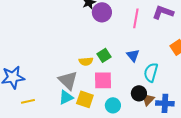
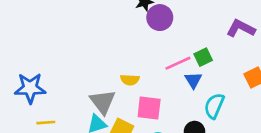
pink line: (136, 18) -> (178, 63), moved, turned 48
green square: (104, 55) -> (203, 57), moved

